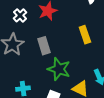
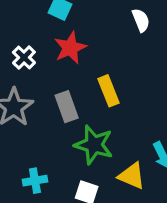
yellow rectangle: (85, 35) -> (108, 91), moved

